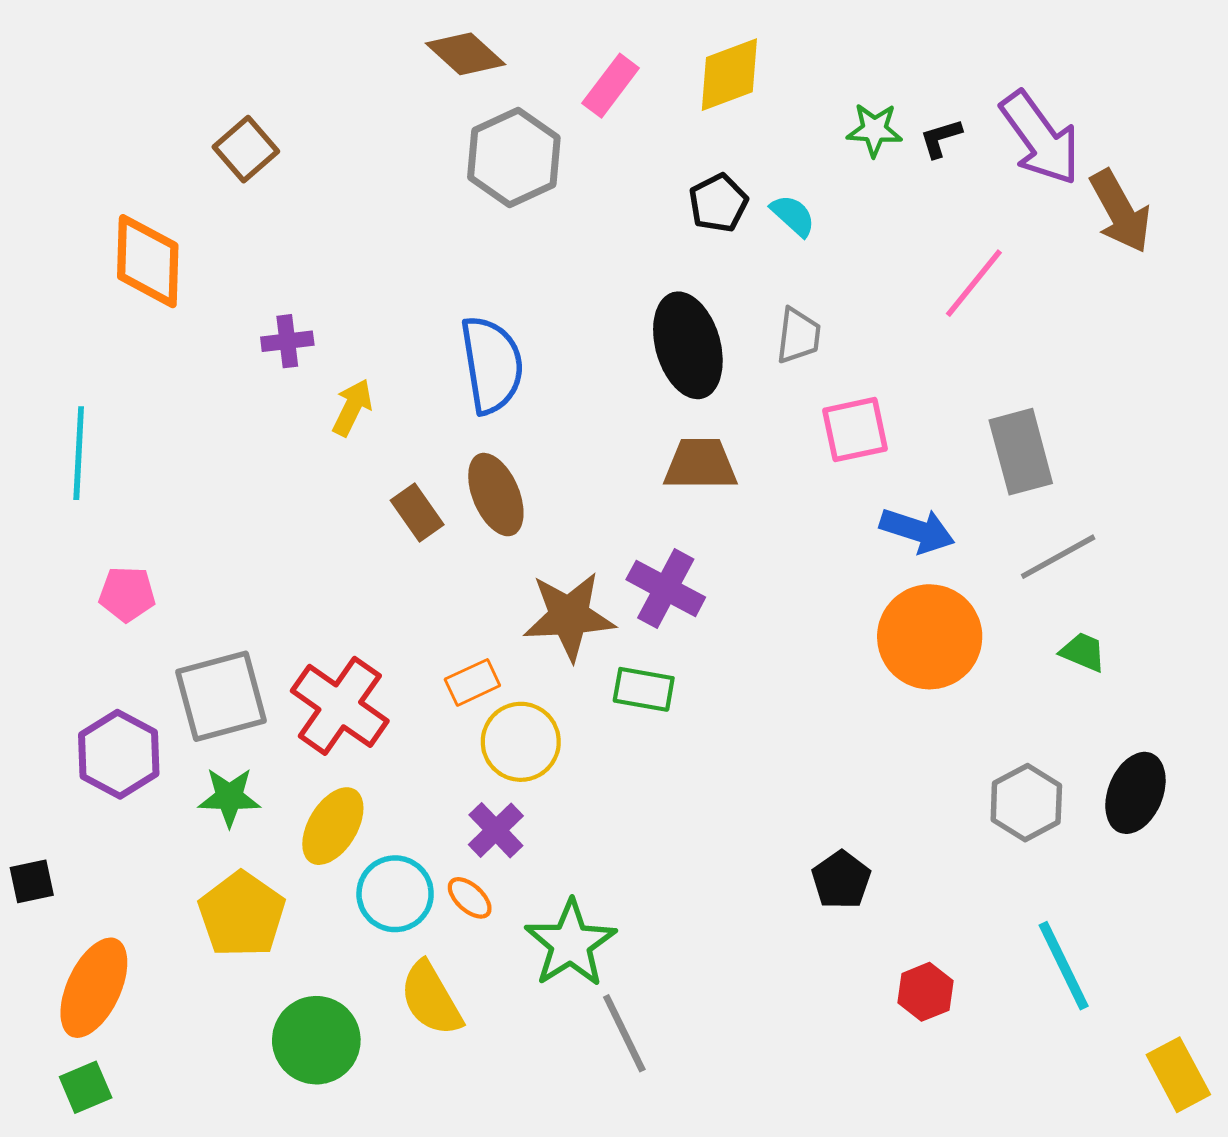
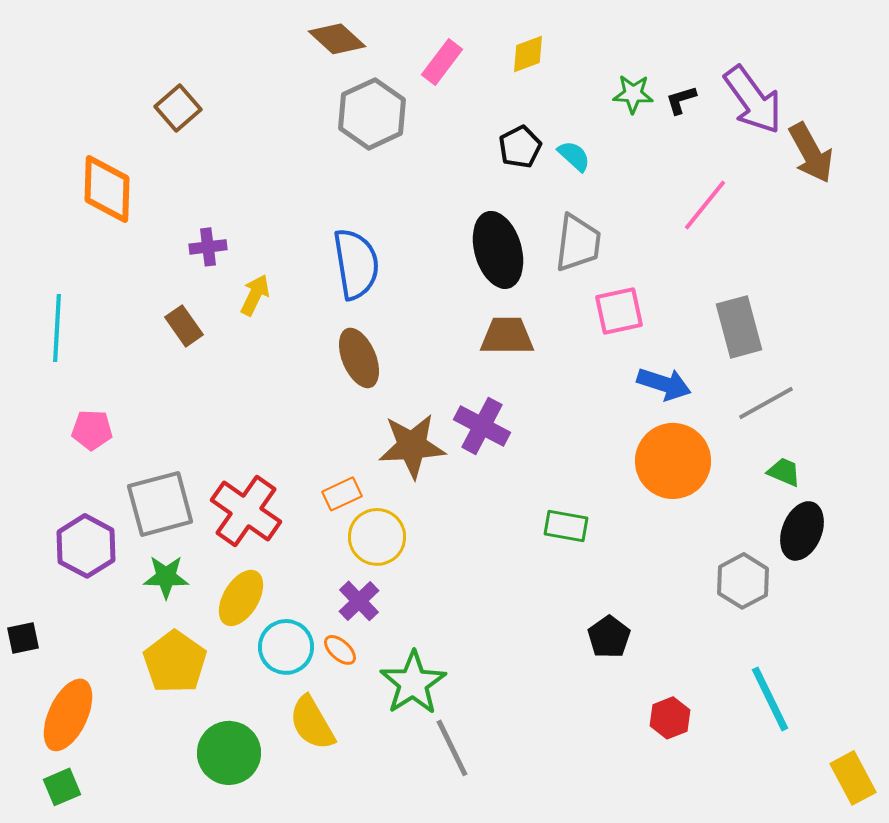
yellow diamond: (729, 75) -> (528, 54), size x0.7
gray trapezoid: (798, 336) -> (578, 243), size x1.4
brown rectangle: (417, 512) -> (184, 326), moved
green rectangle: (644, 689) -> (566, 526), moved
black ellipse: (1135, 793) -> (802, 531), moved

